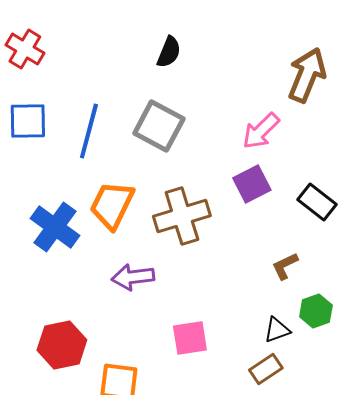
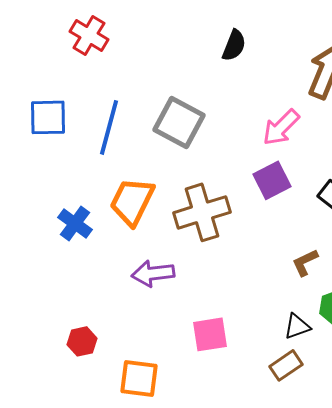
red cross: (25, 49) -> (89, 35), moved
black semicircle: (169, 52) -> (234, 45), moved
blue cross: (55, 227) -> (75, 223), size x0.7
red hexagon: (62, 345) -> (82, 341), size x0.6

